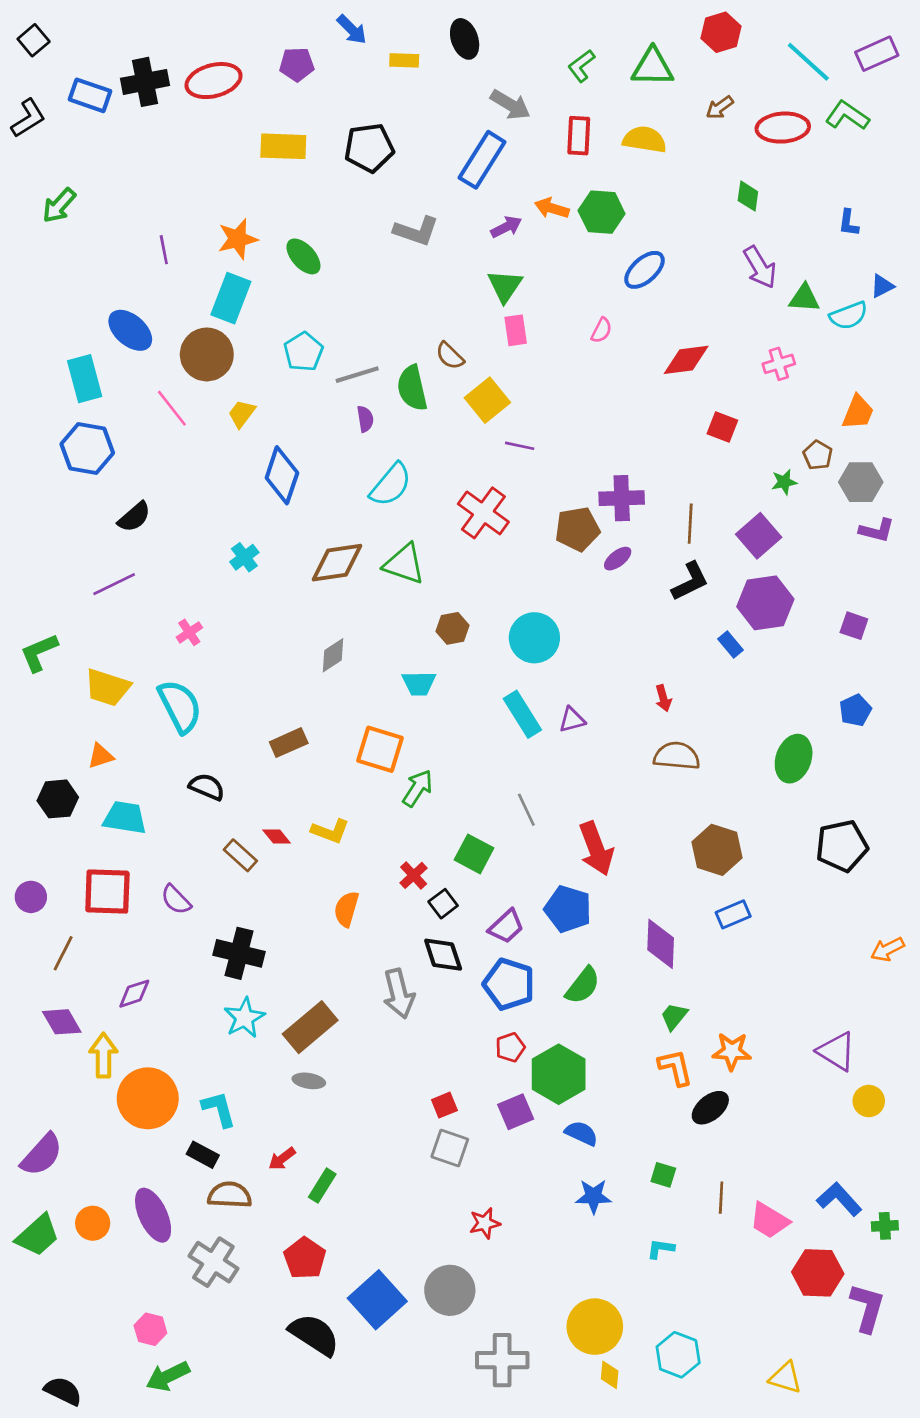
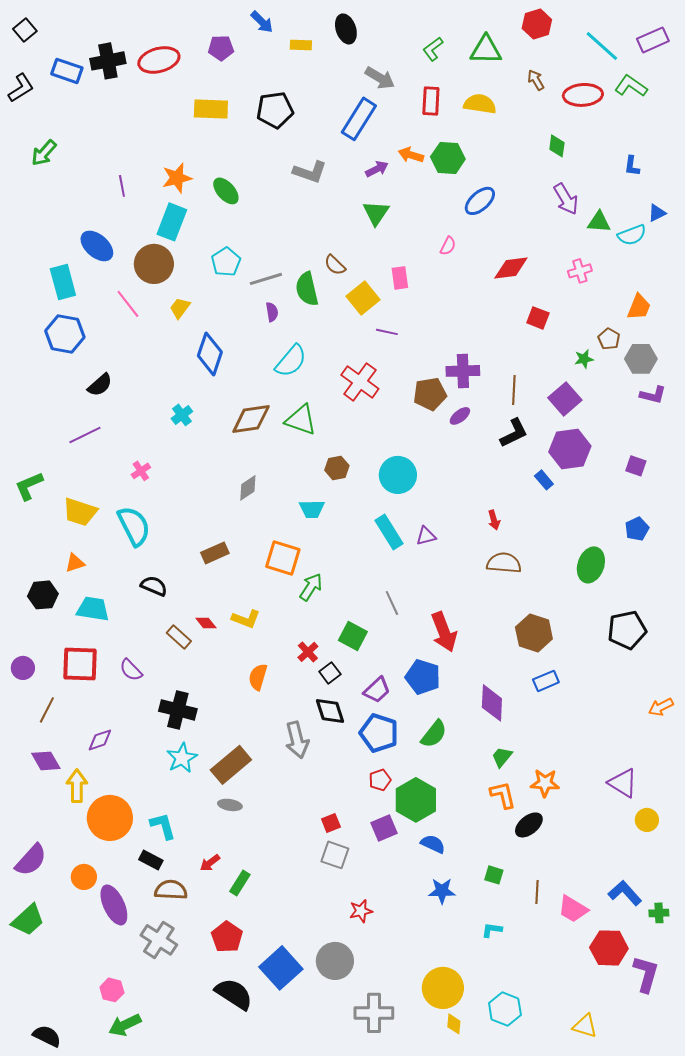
brown arrow: (720, 107) -> (536, 80), turned 95
pink rectangle: (516, 330) -> (400, 278), moved
orange circle: (93, 1223) -> (84, 877), moved

